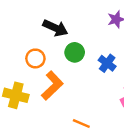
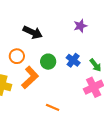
green circle: (75, 52) -> (48, 62), moved

